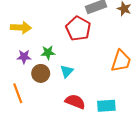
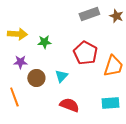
red pentagon: (78, 29) -> (85, 53), moved
green star: (48, 53) -> (44, 42), moved
cyan rectangle: (106, 106) -> (110, 103), moved

